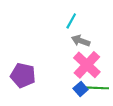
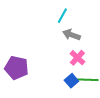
pink cross: (87, 65) -> (77, 58), size x0.6

